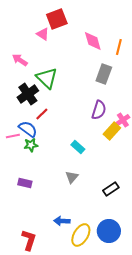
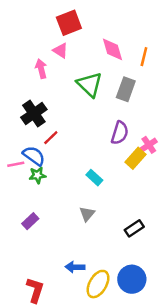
pink triangle: (43, 34) -> (60, 51), moved
pink arrow: (20, 60) -> (41, 69), moved, turned 42
green triangle: (47, 78) -> (90, 84), moved
purple rectangle: (25, 183) -> (30, 221), turned -56

